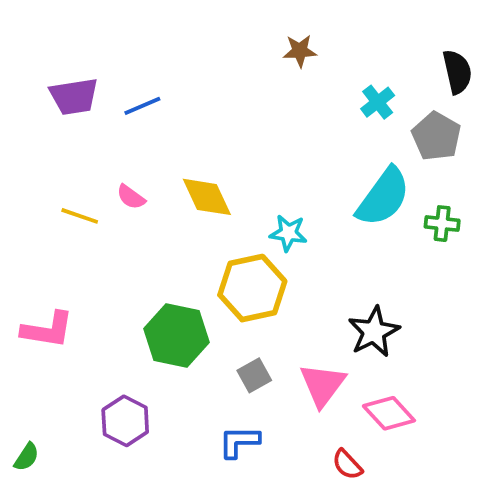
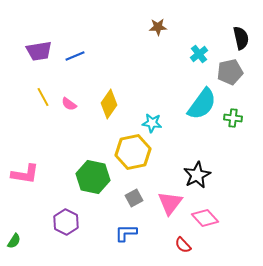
gray pentagon: (436, 136) -> (230, 72), turned 30
yellow diamond: (207, 197) -> (109, 104), turned 60
yellow line: (80, 216) -> (43, 97), moved, turned 42

